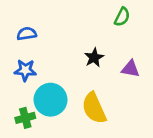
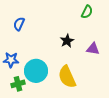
blue semicircle: (27, 34) -> (19, 24), turned -56
blue star: (25, 70) -> (11, 60), moved

